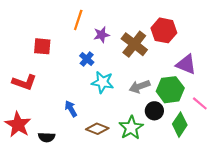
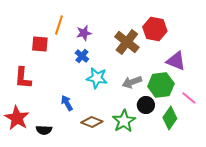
orange line: (78, 20) -> (59, 25), moved
purple star: (101, 35) -> (84, 33), moved
red L-shape: (24, 82) -> (23, 78), turned 75

